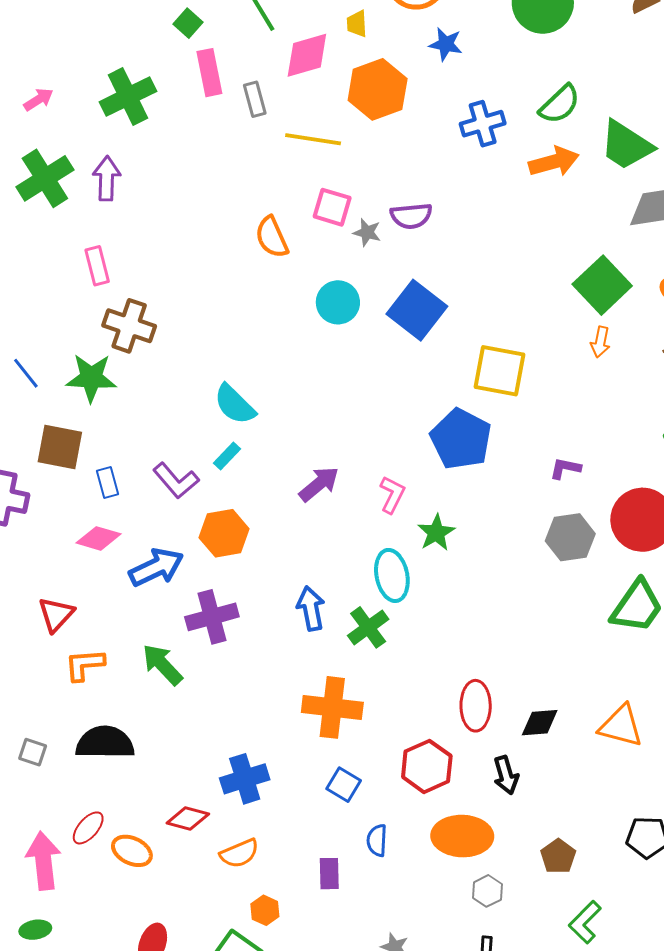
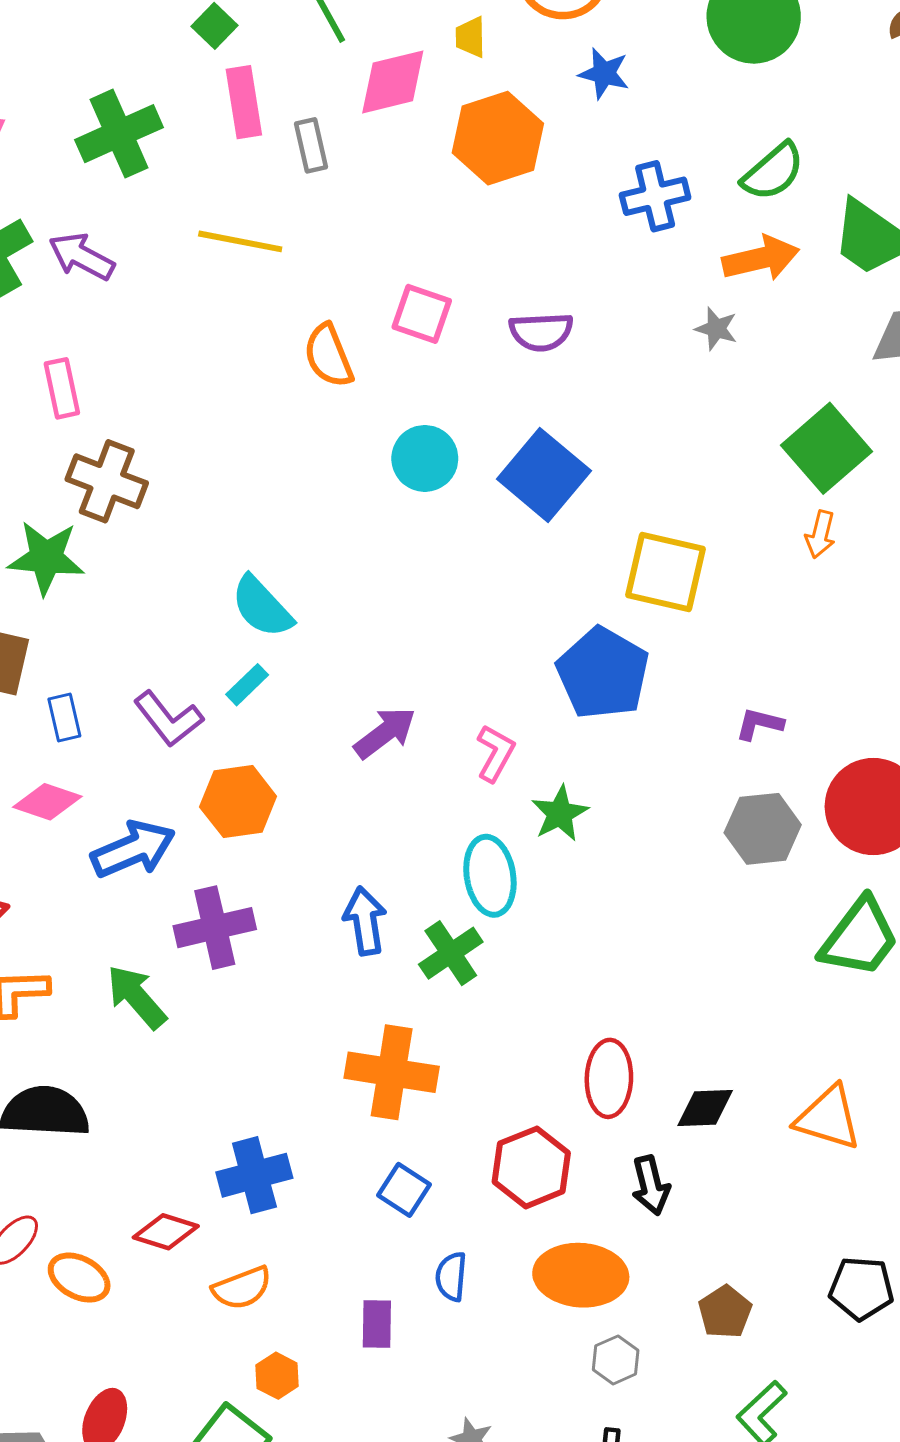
yellow line: (313, 139) -> (240, 241), moved
purple arrow: (107, 178) -> (82, 257), turned -66
gray star: (367, 232) -> (716, 329), moved

